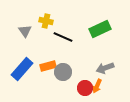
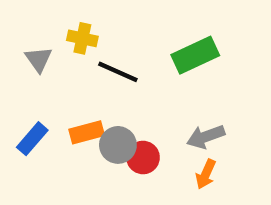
blue rectangle: (22, 69) -> (32, 139), size x0.7
orange arrow: (97, 86) -> (206, 174), moved
red circle: (85, 88) -> (143, 158), moved

